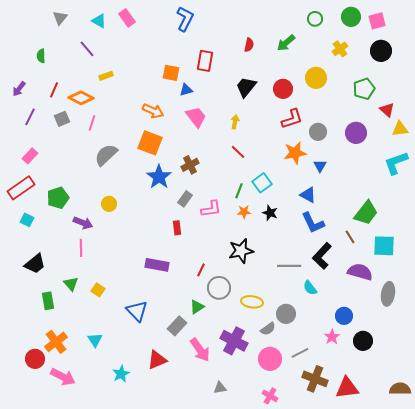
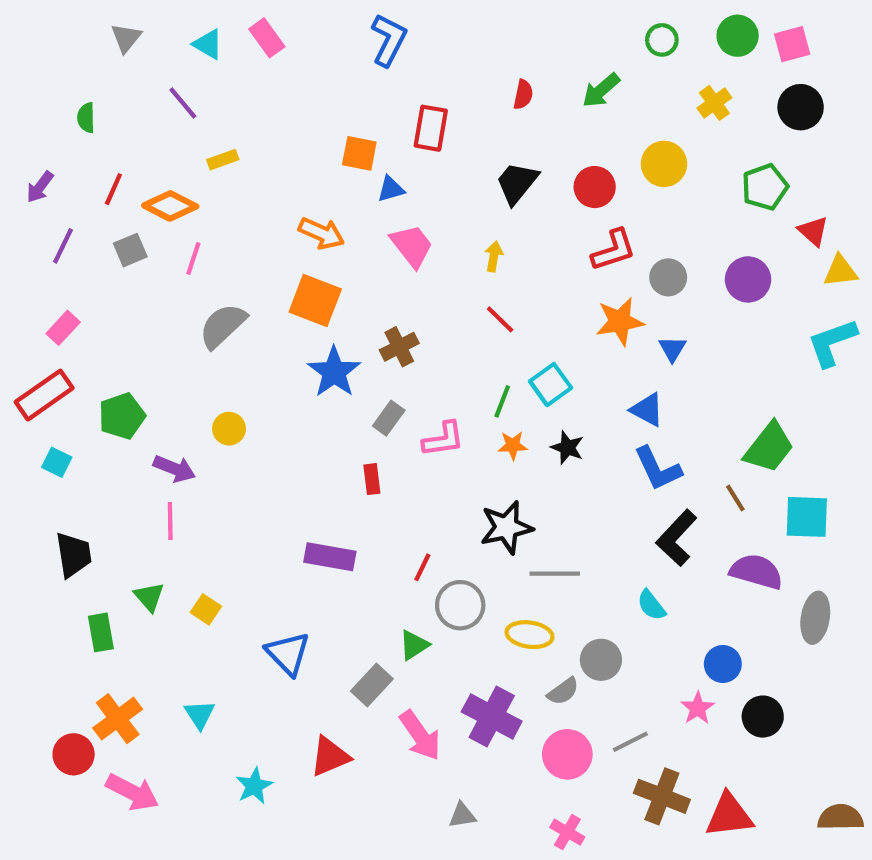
black trapezoid: (35, 264) -> (74, 555), turned -60
gray line: (289, 266) -> (555, 574), moved

